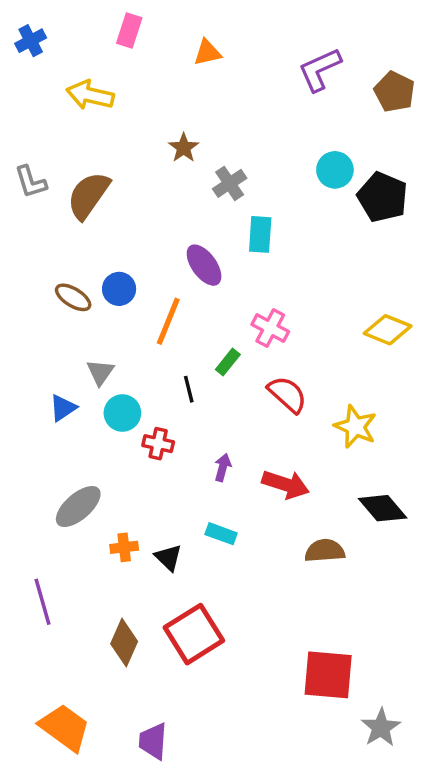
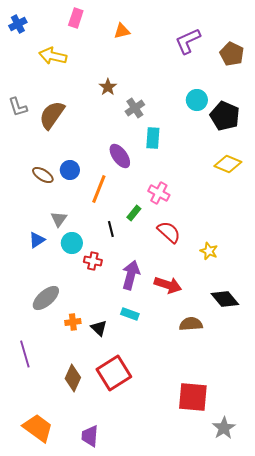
yellow diamond: (388, 330) -> (228, 164), moved
yellow star: (355, 427) -> (209, 251), size x0.7
purple arrow: (223, 467) -> (131, 275), size x1.8

